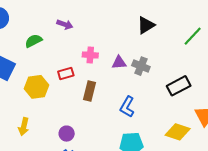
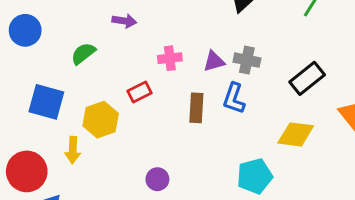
brown rectangle: (89, 91) -> (196, 108), moved
blue L-shape: (127, 107) -> (234, 98), moved
yellow arrow: (24, 127) -> (73, 150), moved
yellow diamond: (178, 132) -> (296, 134), moved

